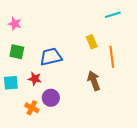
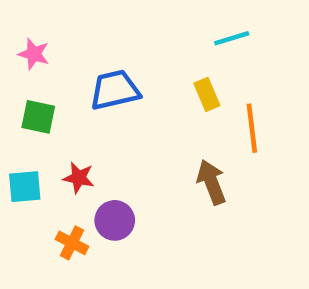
cyan line: (113, 15) -> (232, 38), moved
blue trapezoid: (51, 57) -> (115, 90), moved

